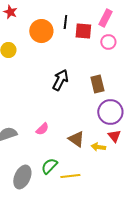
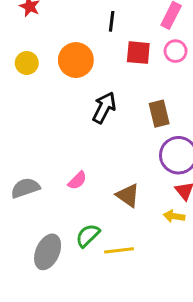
orange circle: (41, 31) -> (76, 60), moved
red square: (83, 31) -> (138, 53), moved
yellow arrow: (98, 147) -> (174, 216), moved

